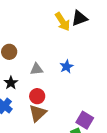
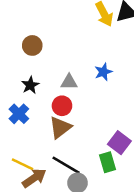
gray triangle: (37, 69) -> (69, 82), moved

